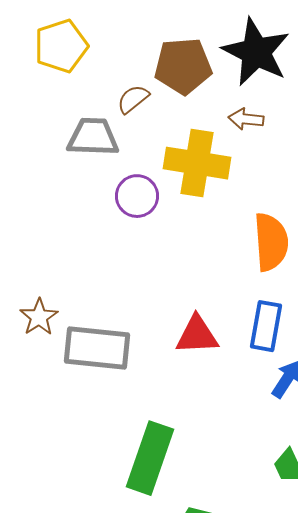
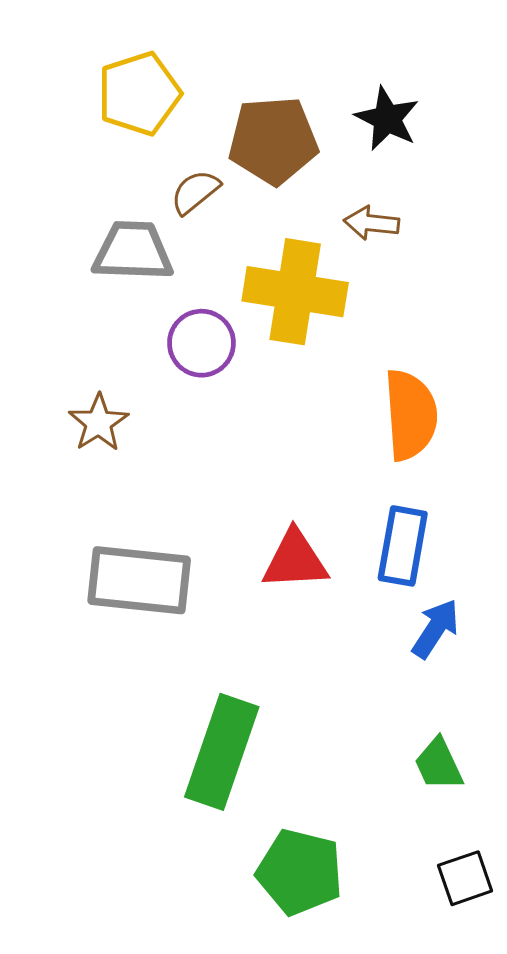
yellow pentagon: (61, 46) -> (139, 94), moved
black star: (256, 52) -> (387, 119), size x0.6
brown star: (39, 317) -> (99, 423), moved

